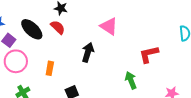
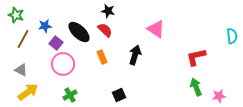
orange rectangle: (50, 68) -> (102, 57), moved, turned -32
green arrow: (131, 80) -> (196, 87), moved

